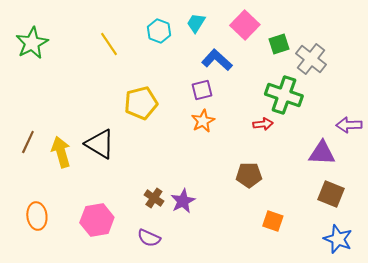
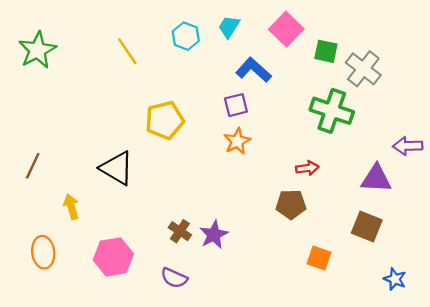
green square: (279, 44) -> (326, 51), turned 30
red arrow: (263, 124) -> (307, 168), moved
yellow arrow: (61, 152) -> (71, 207), moved, size x0.7
brown square: (331, 194) -> (367, 227), moved
blue star: (338, 239) -> (395, 279), size x0.7

